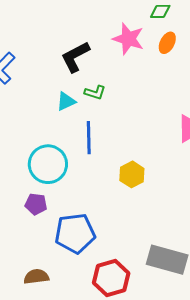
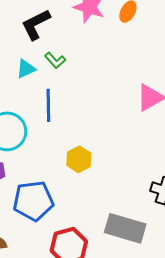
green L-shape: (95, 93) -> (55, 60), turned 30
yellow hexagon: (132, 174) -> (79, 159), moved

